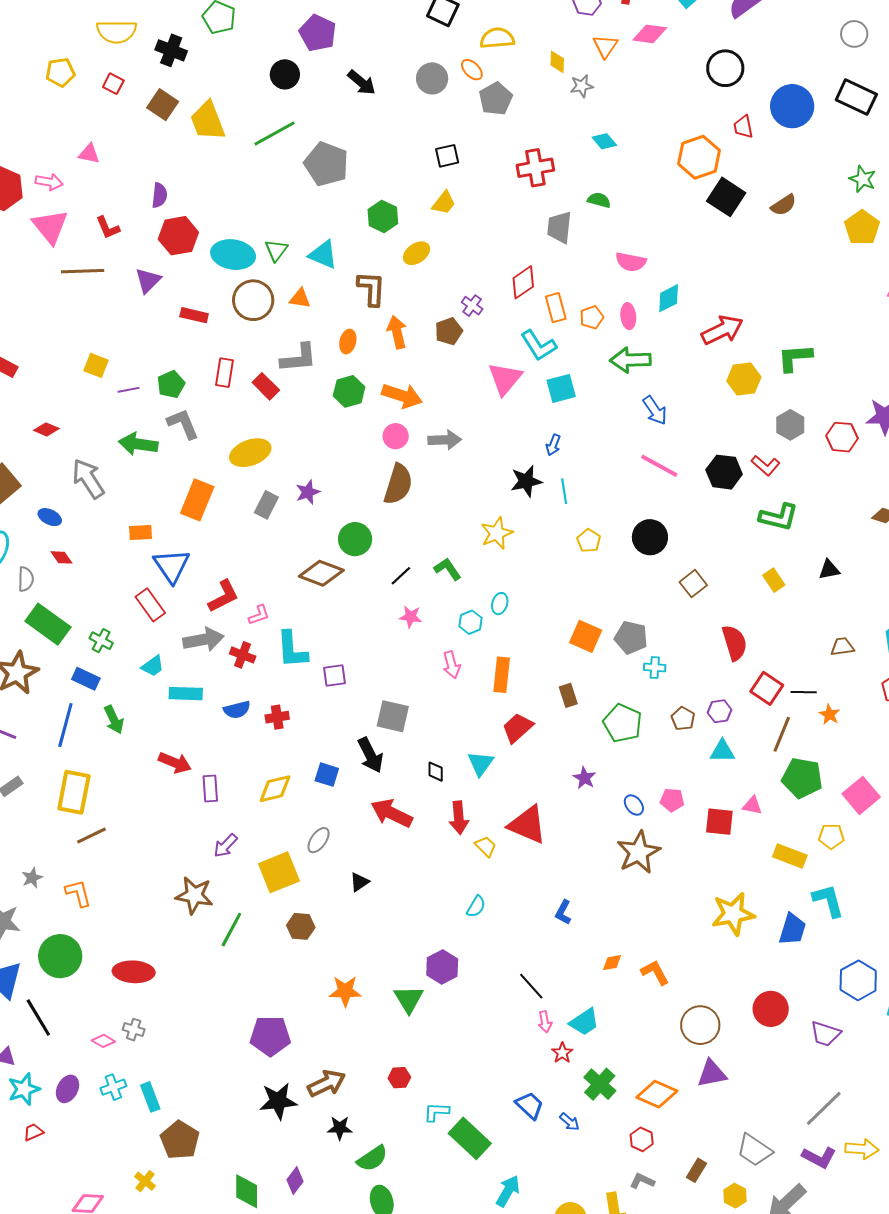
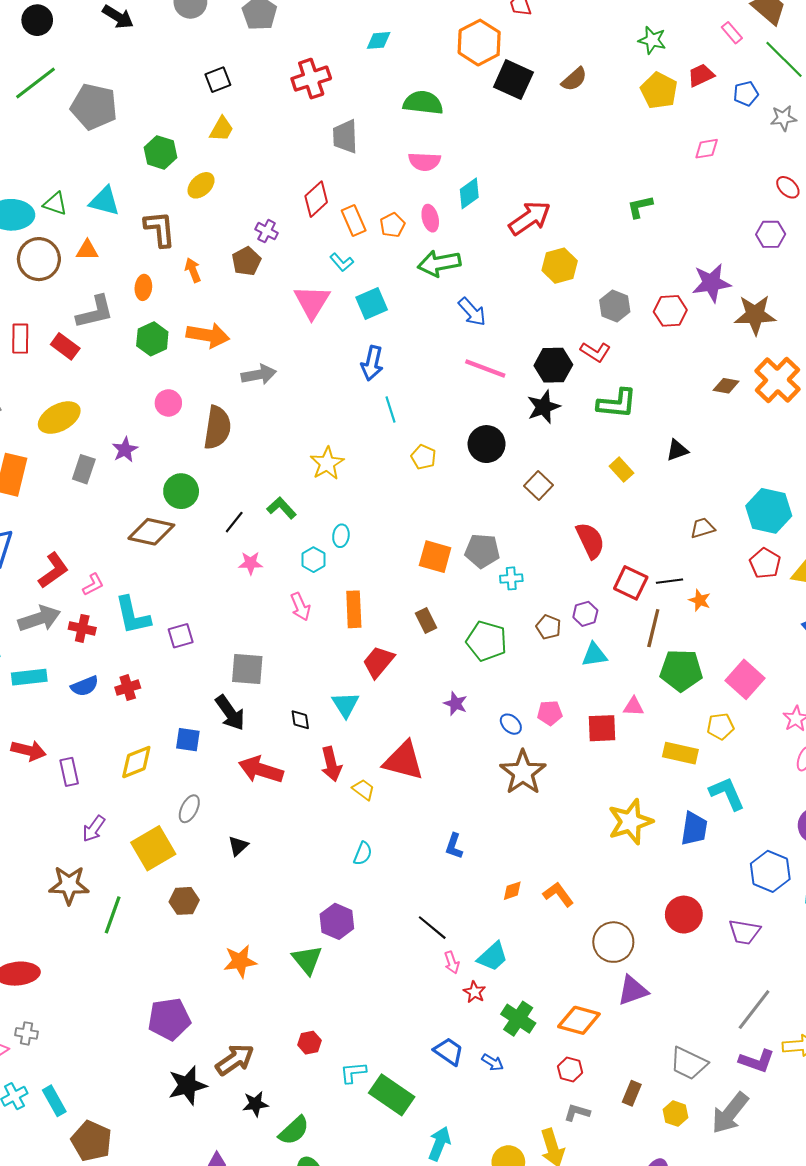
cyan diamond: (604, 141) -> (379, 40), turned -45
green semicircle: (599, 200) -> (423, 103), moved, size x1.6
green triangle: (276, 250) -> (55, 204), turned -40
orange arrow: (397, 332) -> (193, 270), size x0.7
cyan L-shape: (539, 345) -> (342, 262), size x0.6
green L-shape: (795, 358) -> (640, 207), moved, size x0.7
pink circle: (396, 436) -> (168, 403), moved
blue arrow: (553, 445) -> (372, 363), size x1.5
black star: (526, 481) -> (543, 407), moved

